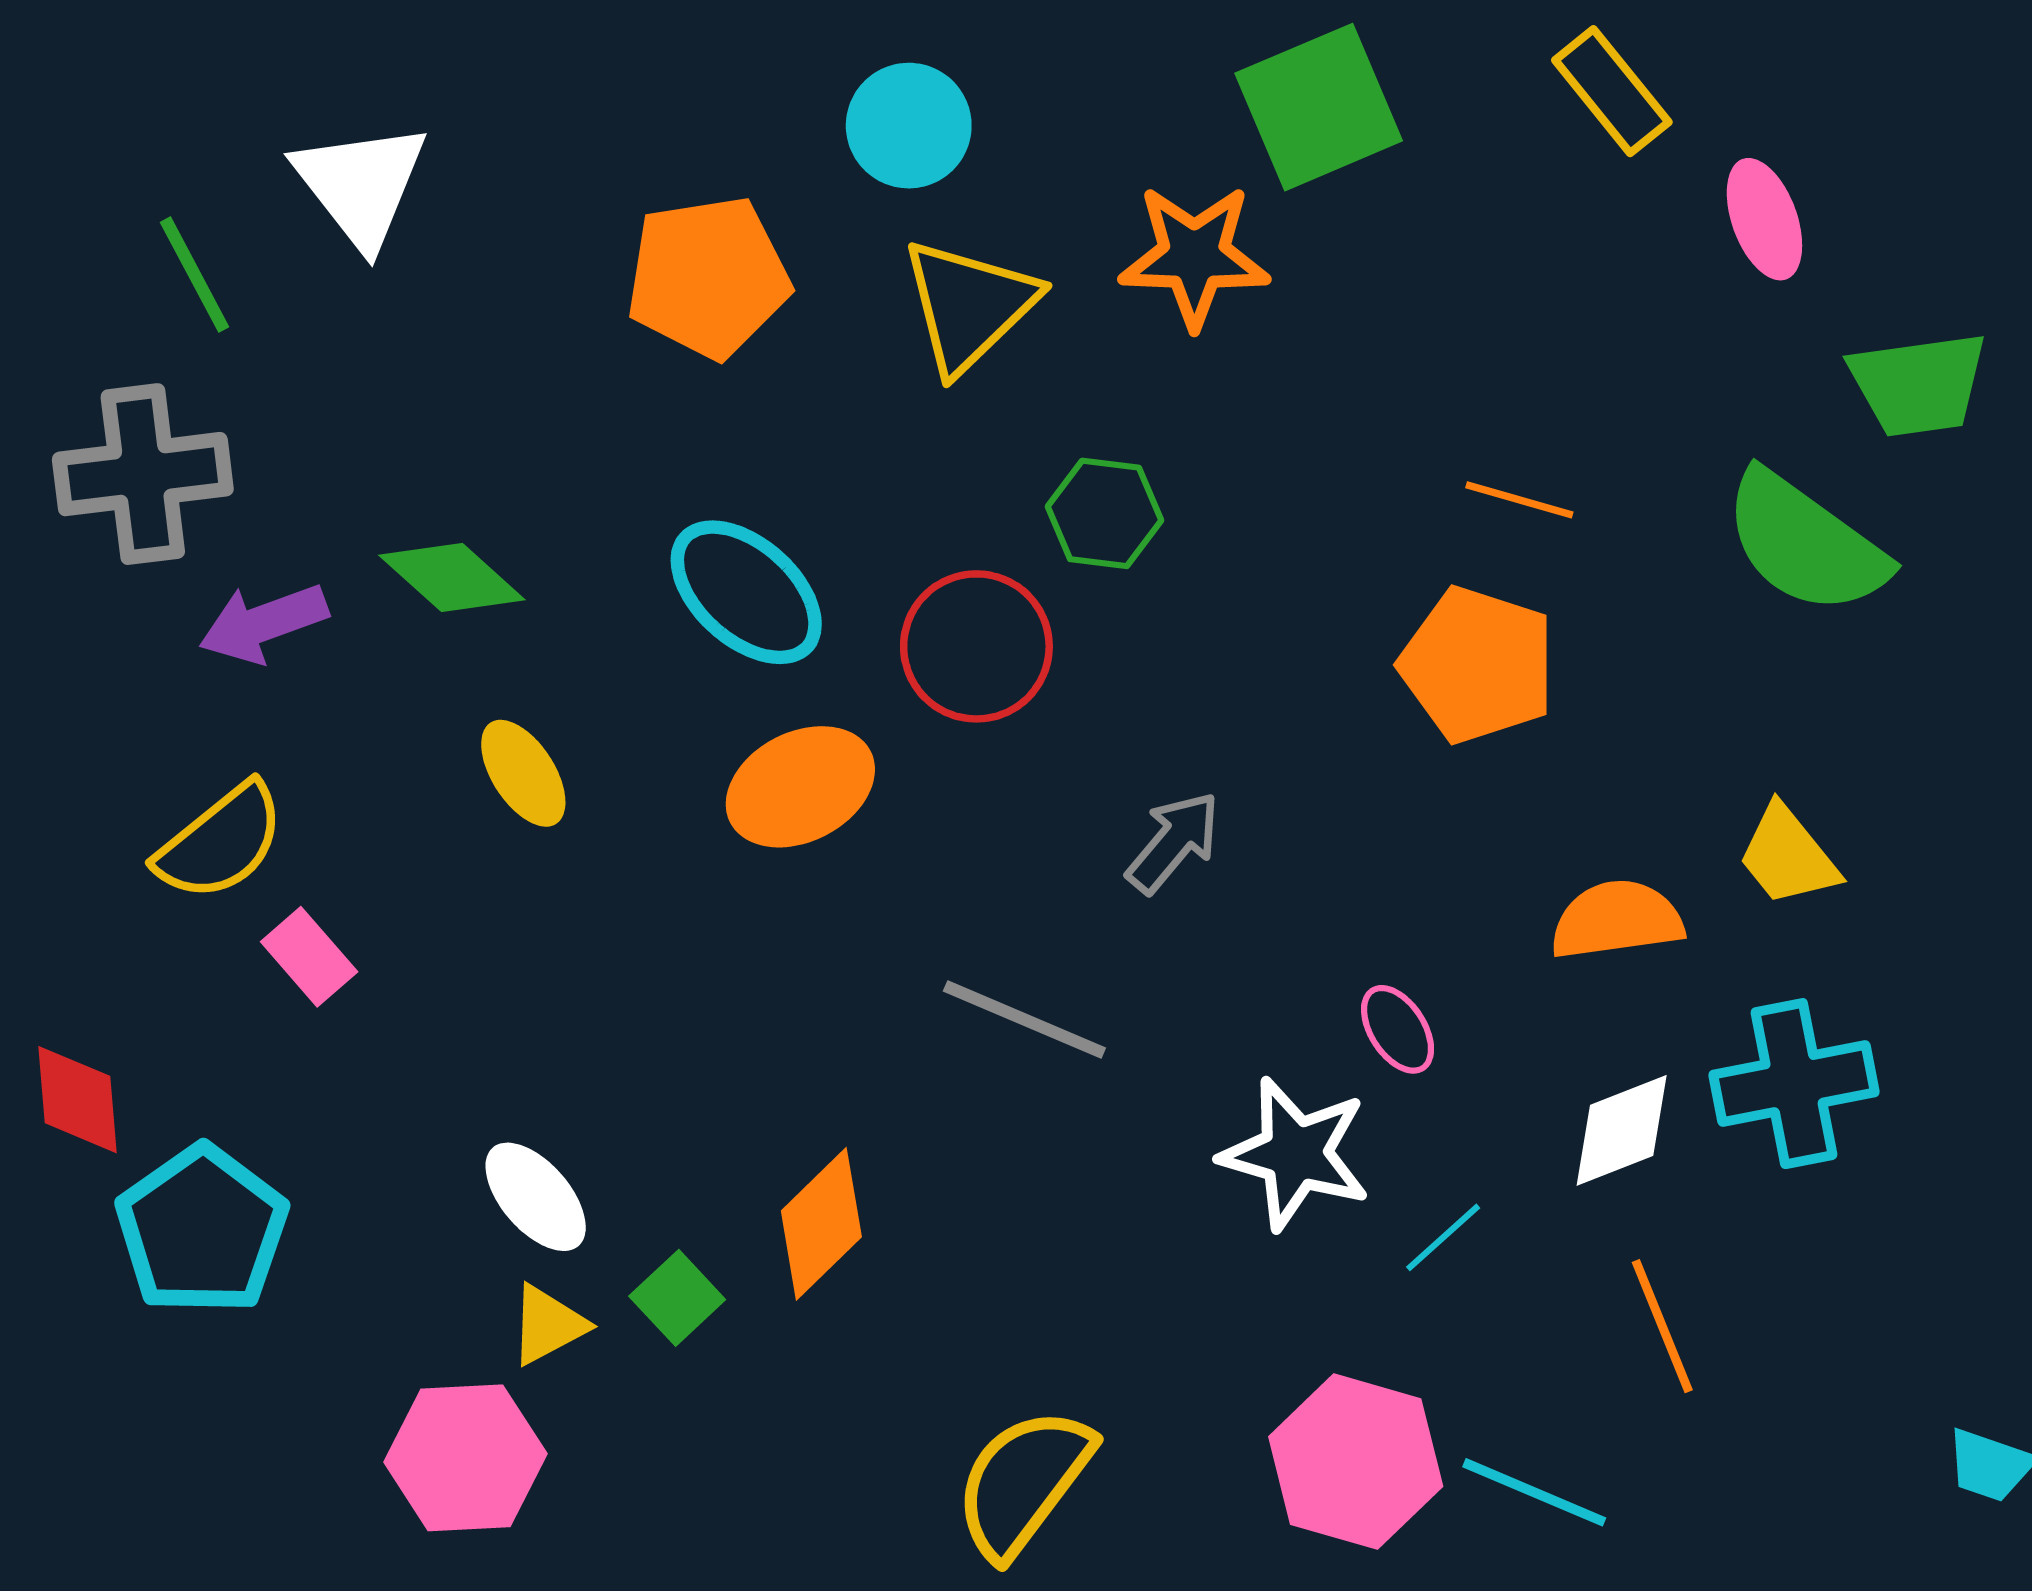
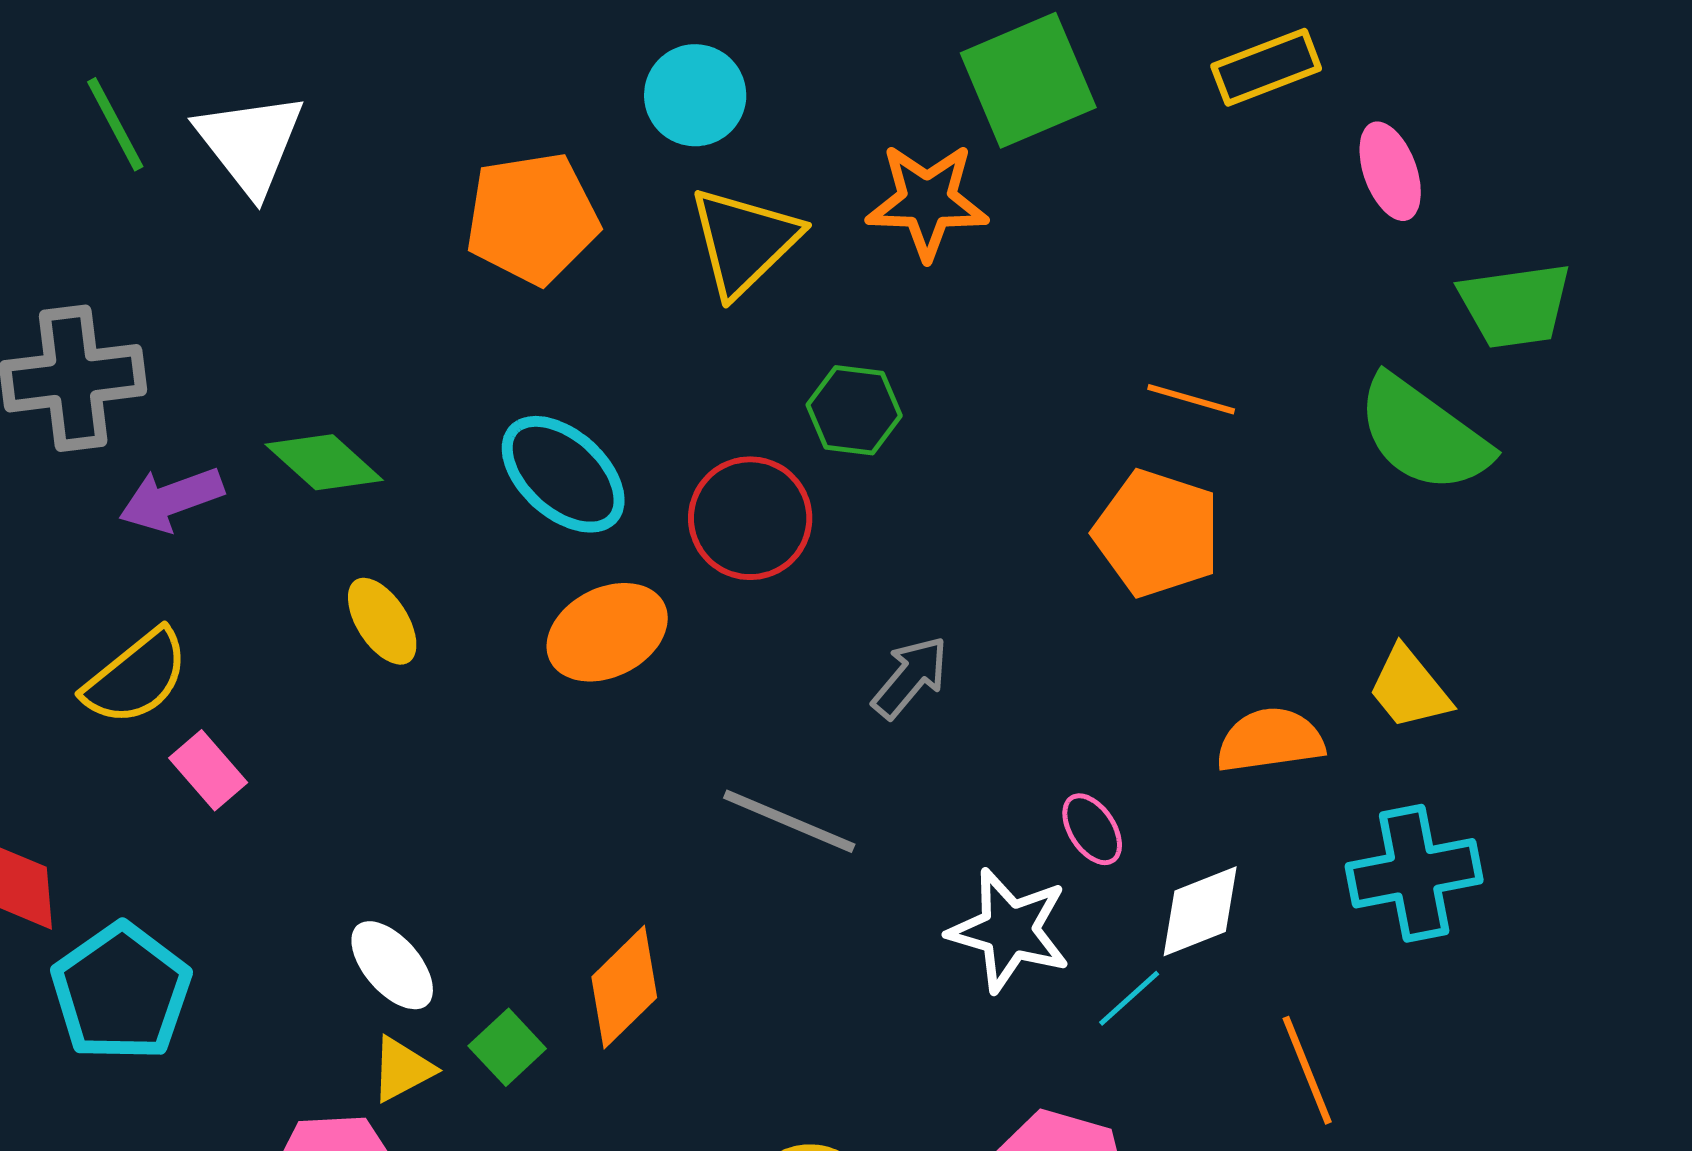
yellow rectangle: (1612, 91) -> (1266, 67), turned -72
green line: (195, 275) -> (115, 124), moved
white diamond: (1622, 1130) -> (1200, 911), moved

